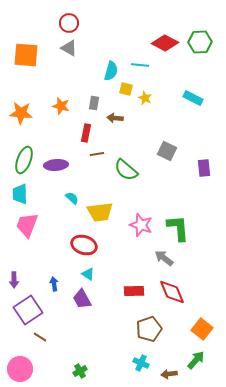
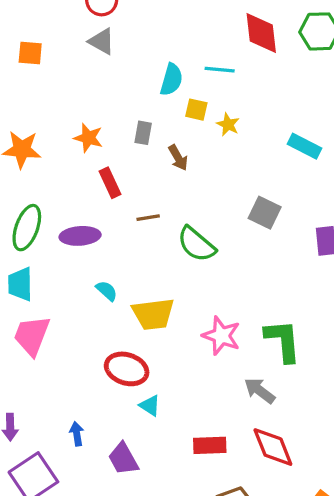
red diamond: (165, 43) -> (261, 33), turned 56
orange square: (26, 55) -> (30, 53), size x0.6
cyan rectangle: (193, 98) -> (304, 146), moved
brown arrow: (115, 118) -> (178, 158), turned -126
red rectangle: (86, 133) -> (110, 183), moved, turned -36
cyan triangle: (88, 274) -> (150, 406), moved

